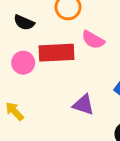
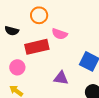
pink circle: (23, 63) -> (17, 67), moved

